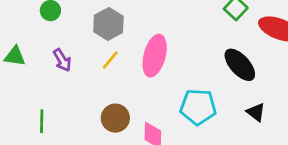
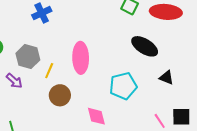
gray hexagon: (108, 24) -> (28, 57), moved
brown circle: (115, 118) -> (60, 95), moved

